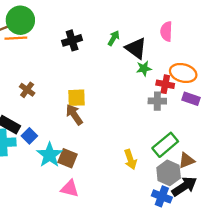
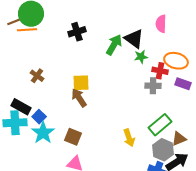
green arrow: (114, 38) -> (114, 45), moved, size x1.5
cyan star: (50, 155) -> (43, 133), moved

